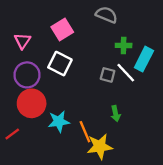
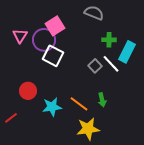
purple circle: (27, 75) -> (44, 40), moved
gray square: (108, 75) -> (95, 66), turned 32
red circle: (32, 103) -> (28, 91), size x0.7
orange line: (85, 132) -> (79, 104), moved, turned -30

